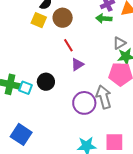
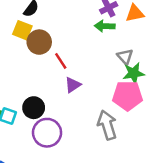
brown circle: (63, 18) -> (39, 42), moved
gray triangle: (119, 43) -> (125, 57), turned -40
purple circle: (84, 103) -> (47, 133), moved

